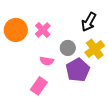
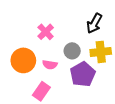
orange circle: (16, 30) -> (23, 60), moved
yellow cross: (95, 49) -> (101, 52), turned 30

